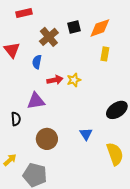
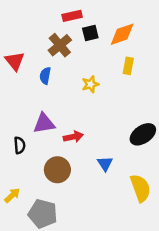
red rectangle: (24, 13) -> (72, 16), moved
red arrow: (55, 80) -> (73, 137), moved
yellow star: (74, 80) -> (90, 84), moved

